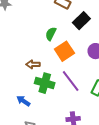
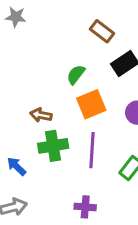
purple line: (71, 81) -> (92, 150), turned 30
green cross: (45, 83) -> (53, 146), turned -36

